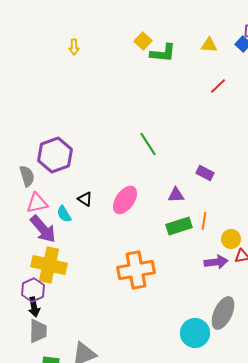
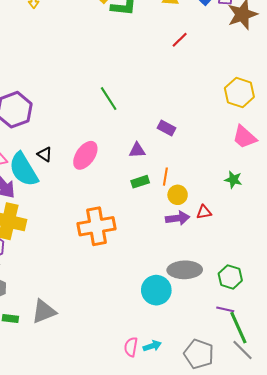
cyan semicircle: (64, 214) -> (24, 169), size x2.0
green rectangle: (179, 226) -> (140, 182), size x0.7
yellow circle: (231, 239) -> (178, 195), moved
gray ellipse: (223, 313) -> (185, 270), turned 64

